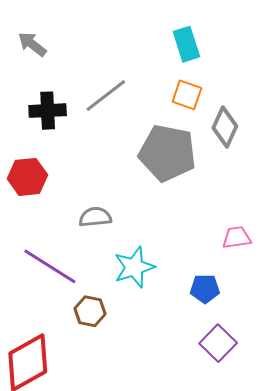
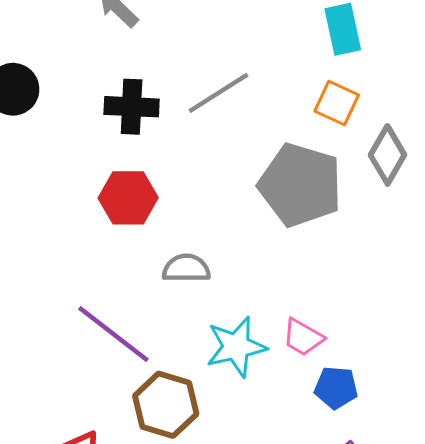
red hexagon: (27, 177) -> (128, 198), moved
pink trapezoid: (237, 238) -> (303, 337), moved, turned -148
brown hexagon: (90, 311) -> (166, 405), size x1.4

